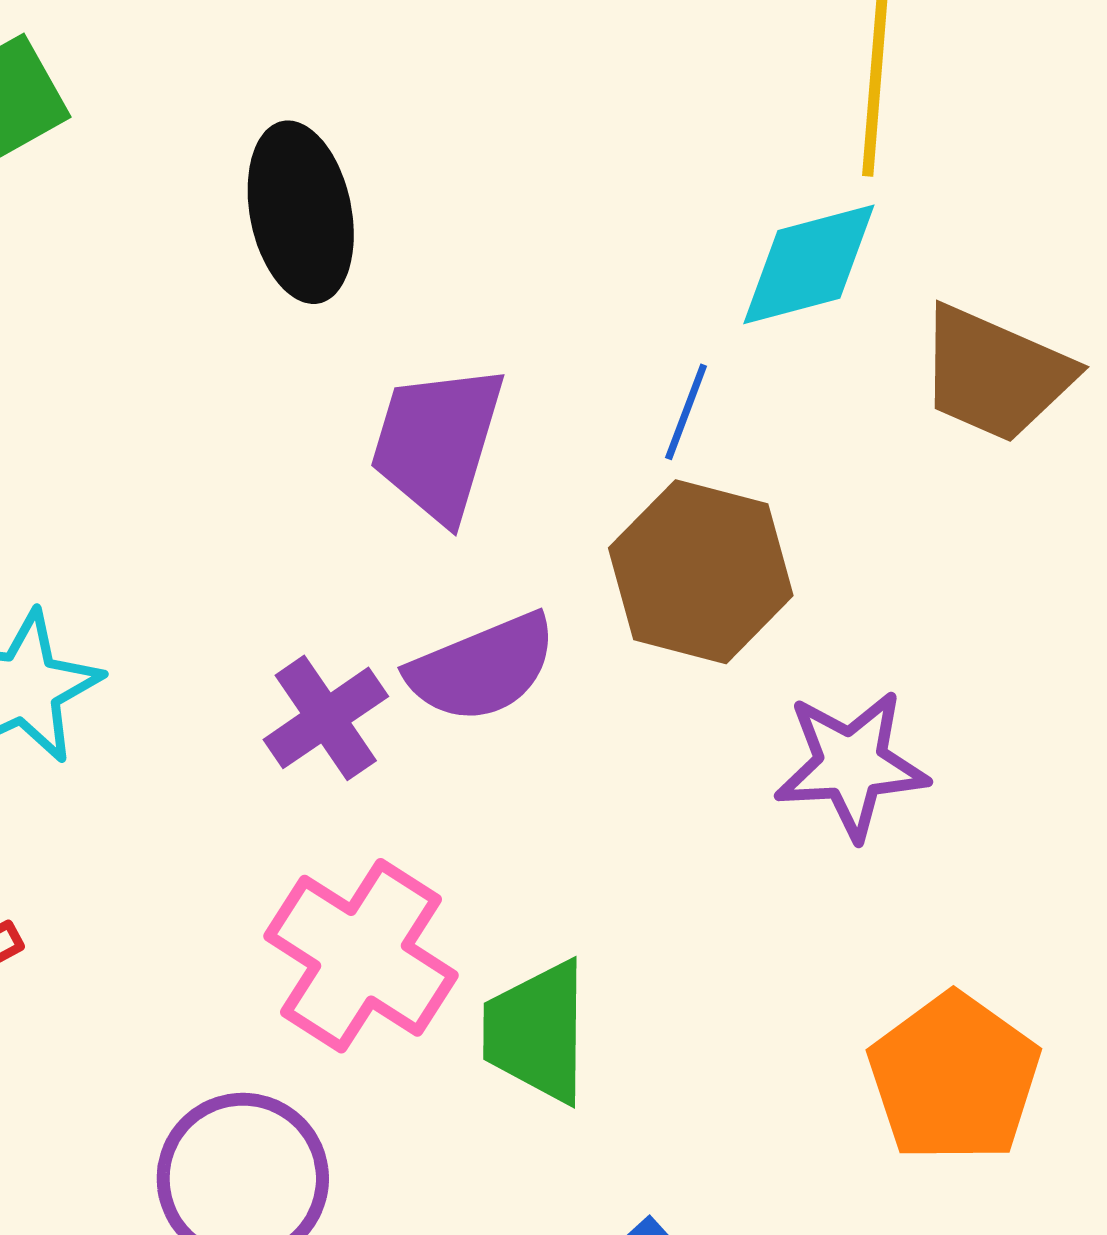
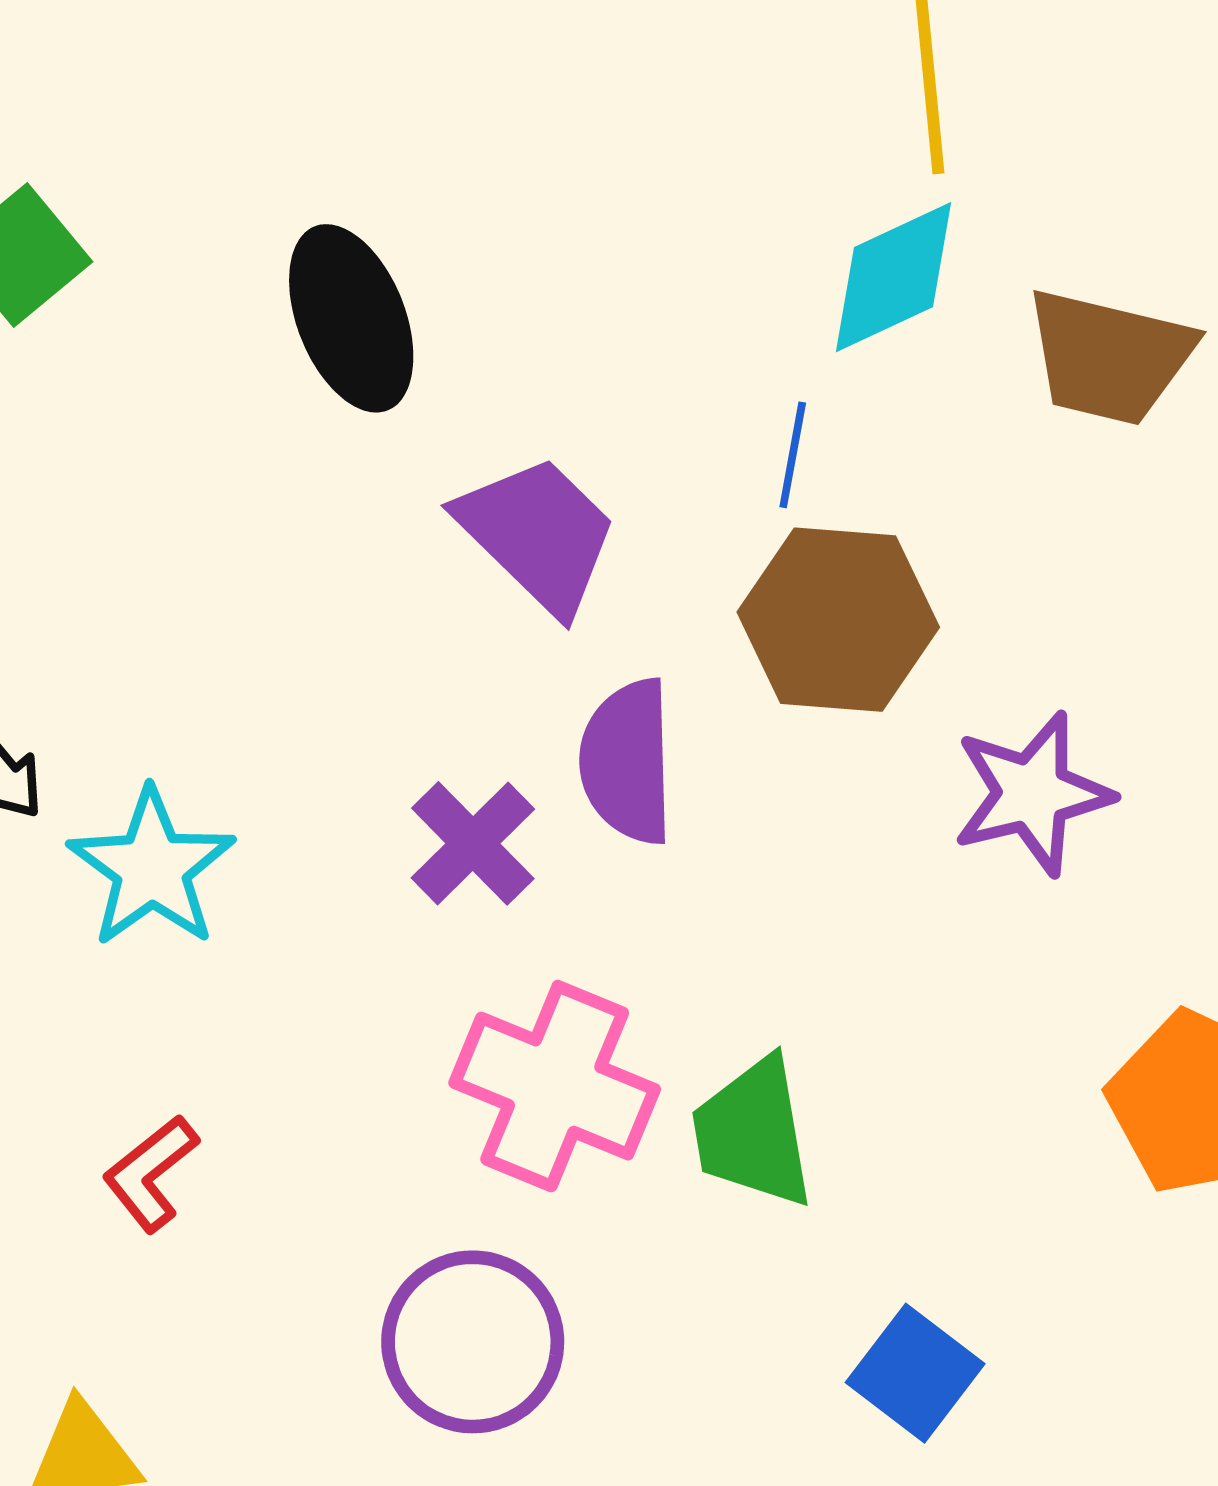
purple trapezoid: (437, 443) -> (538, 534), turned 128
purple semicircle: (482, 668) -> (627, 762), turned 121

